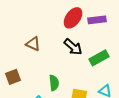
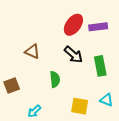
green rectangle: (99, 58) -> (100, 66), turned -72
green semicircle: (54, 83) -> (55, 79), moved

